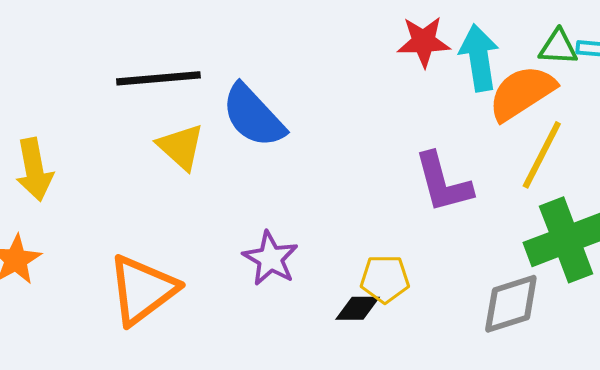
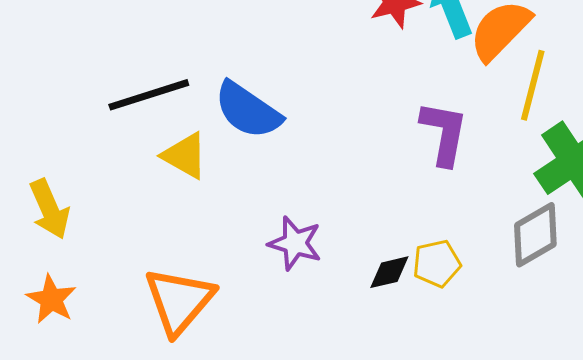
purple L-shape: (443, 183) -> (444, 133), turned -142
yellow pentagon: (385, 279) -> (437, 264), moved

